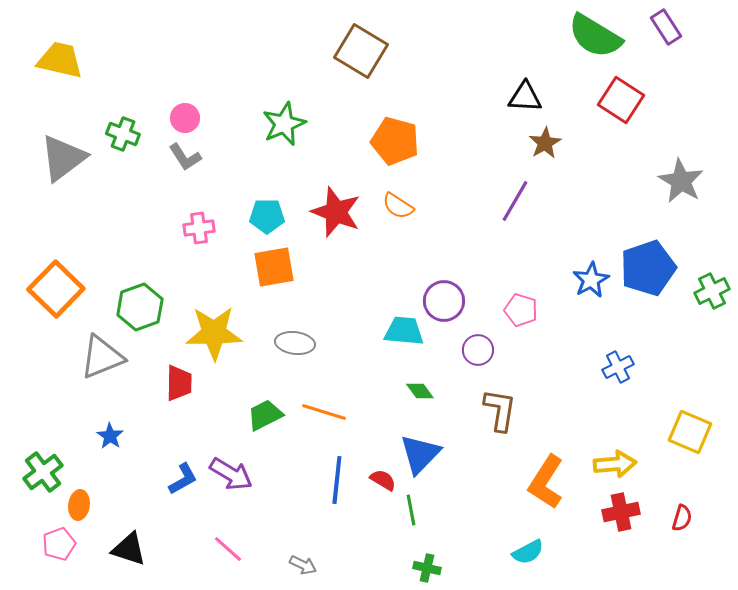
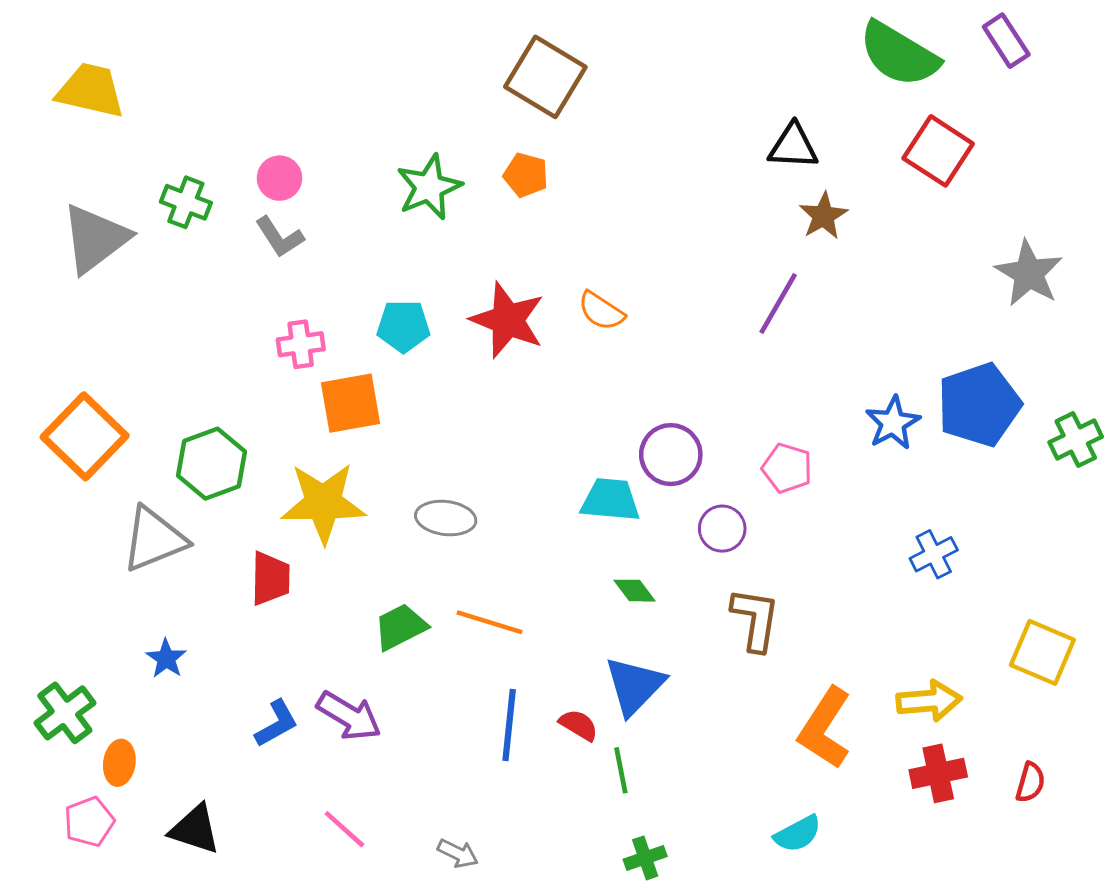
orange pentagon: (395, 141) -> (526, 175), moved, size x0.6
orange square: (274, 267) -> (351, 403), moved
green cross: (427, 568) -> (645, 858), turned -32

